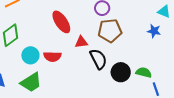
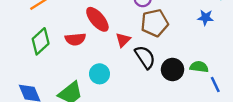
red triangle: (81, 42) -> (123, 40), turned -32
cyan circle: (30, 55) -> (99, 74), moved
red semicircle: (52, 57) -> (75, 39), moved

